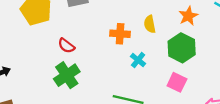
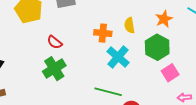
cyan cross: (138, 60) -> (118, 57), size x1.6
pink square: (177, 82) -> (170, 73), moved, turned 30

